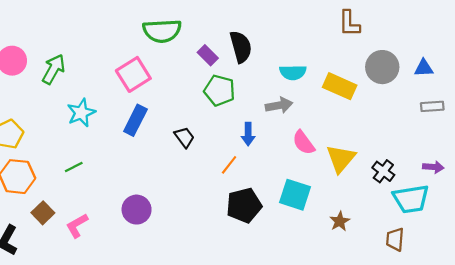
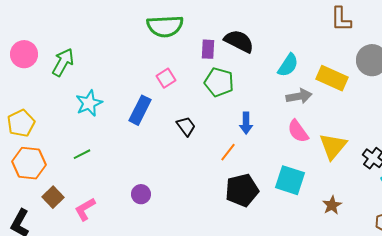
black semicircle: (241, 47) -> (239, 41), turned -48
purple rectangle: (208, 55) -> (208, 49), turned 48
cyan semicircle: (293, 72) -> (288, 65), turned -55
pink square: (133, 74) -> (166, 78), moved, size x0.6
gray arrow: (279, 105) -> (299, 96), moved
purple circle: (137, 210) -> (141, 194), size x0.7

